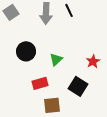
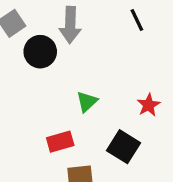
black line: (69, 10) -> (137, 20), moved
black circle: (26, 51) -> (40, 52), moved

